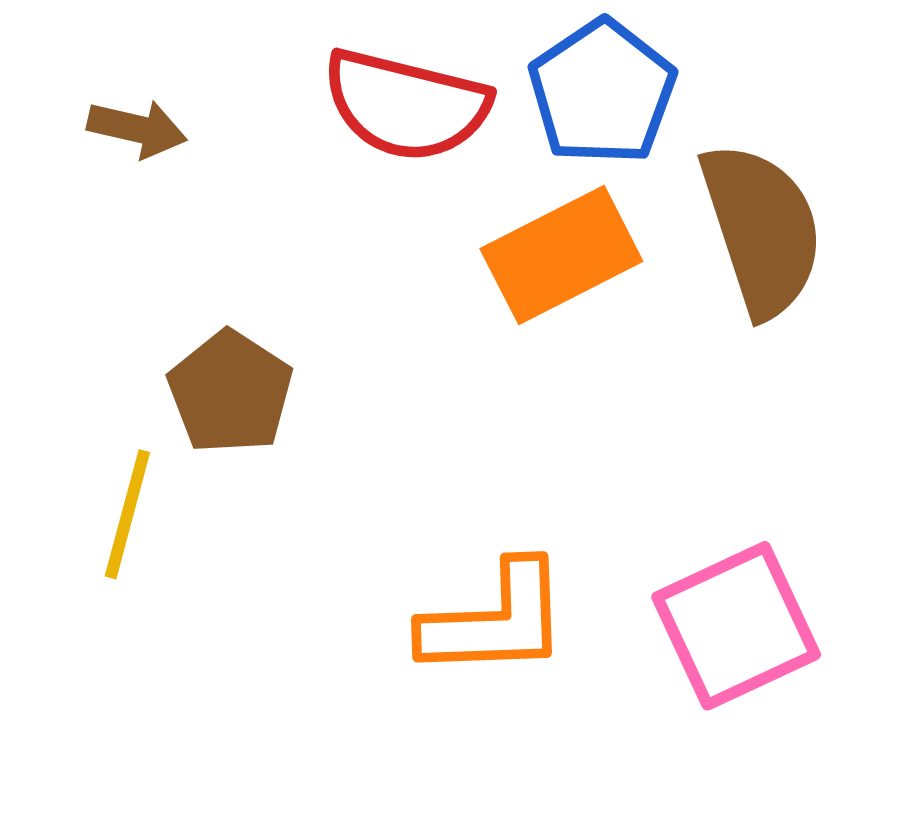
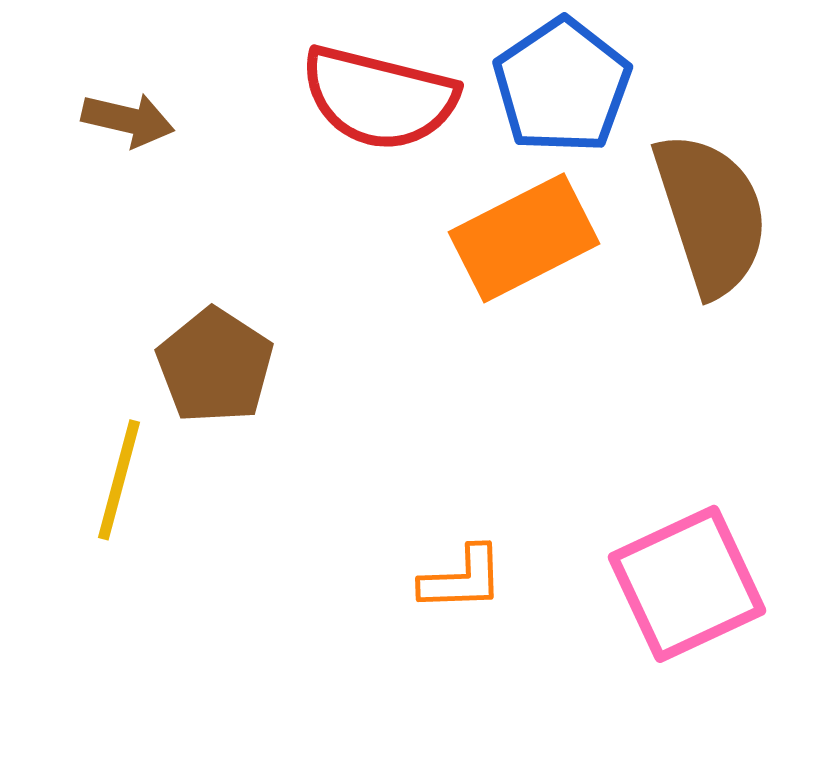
orange L-shape: (495, 620) -> (462, 579), size x0.6

